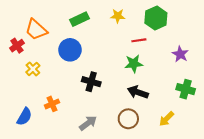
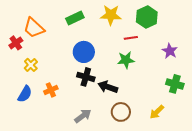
yellow star: (118, 16) -> (111, 15), size x1.5
blue circle: (70, 50) -> (84, 52), moved
black arrow: (138, 92) -> (108, 87), moved
orange cross: (52, 104) -> (51, 90), moved
blue semicircle: (24, 117) -> (25, 94), moved

